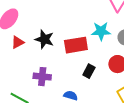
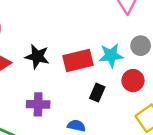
cyan star: (101, 31) -> (111, 55), moved

